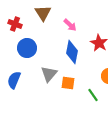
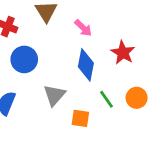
orange square: (68, 83) -> (80, 118), moved
green line: (93, 95) -> (106, 99), moved

